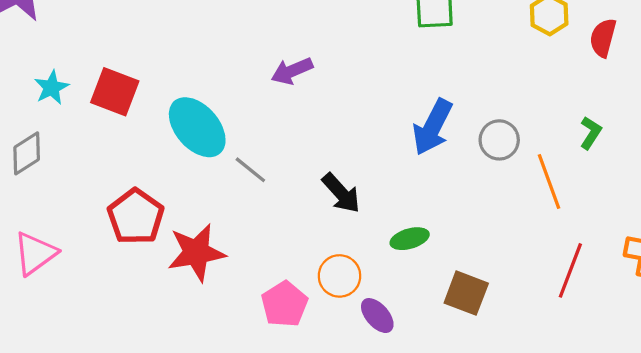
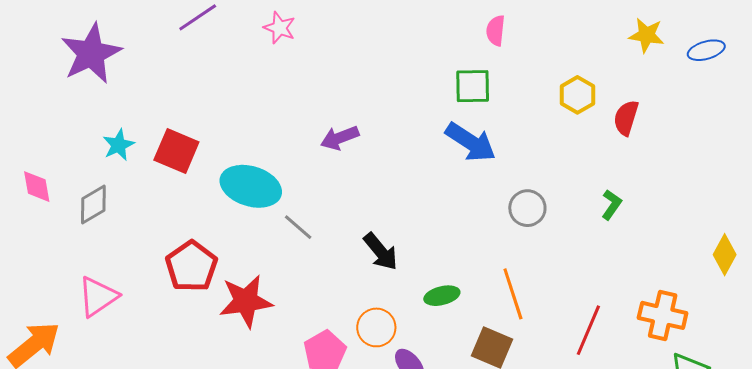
cyan ellipse: (197, 127) -> (251, 186), turned -34
blue arrow: (433, 127) -> (471, 142), moved, turned -86
orange line: (549, 181) -> (513, 294), moved

